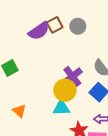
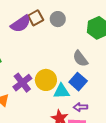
purple cross: (72, 76) -> (22, 83), moved
cyan triangle: (61, 108) -> (61, 91), moved

